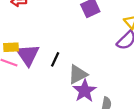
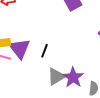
gray triangle: (78, 74) -> (56, 76), moved

